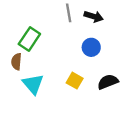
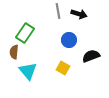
blue circle: (91, 47) -> (69, 40), moved
black semicircle: (108, 82) -> (91, 56), moved

